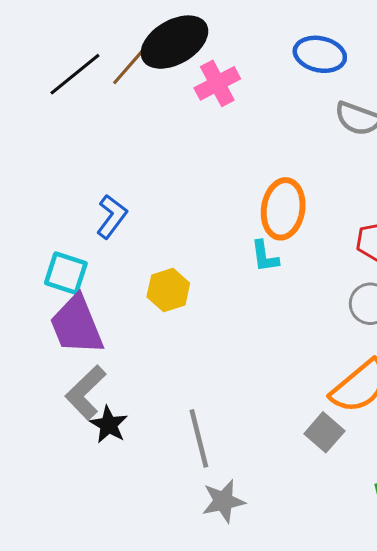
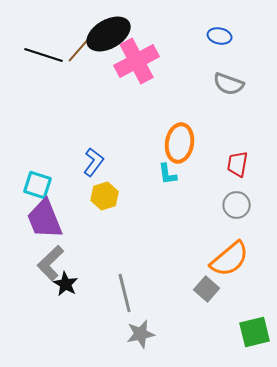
blue ellipse: (320, 54) -> (220, 36), moved, size x0.7
black line: (75, 74) -> (44, 55), turned 57
pink cross: (217, 83) -> (137, 61), size x1.5
blue L-shape: (112, 217) -> (94, 162), moved

